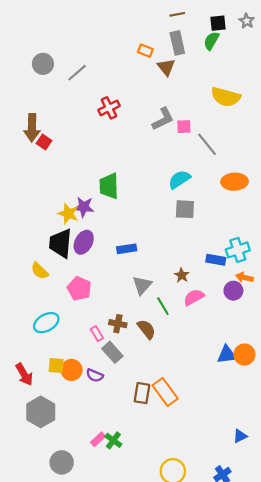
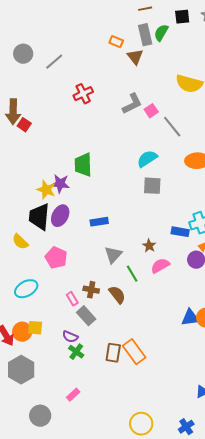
green semicircle: (211, 41) -> (161, 33), moved
pink square: (184, 127) -> (151, 111), turned -32
orange circle: (72, 370) -> (22, 332), moved
green cross: (113, 440) -> (76, 352), moved

